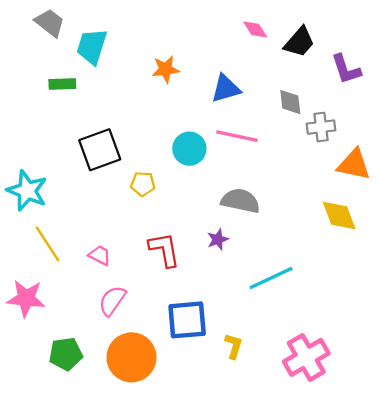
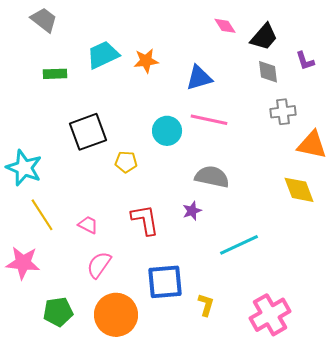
cyan trapezoid: (92, 47) -> (103, 55), moved, turned 48
purple L-shape: (346, 69) -> (305, 61), size x0.7
gray diamond: (290, 102) -> (268, 72), moved

